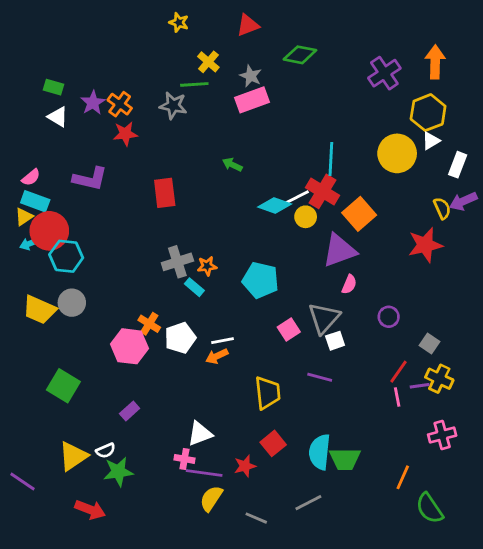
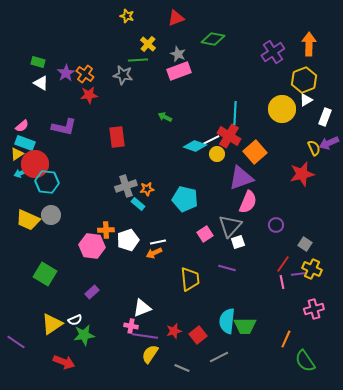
pink semicircle: (349, 284) -> (248, 202), size x1.6
orange cross: (149, 324) -> (106, 230), turned -35
red square: (273, 443) -> (198, 335), moved

